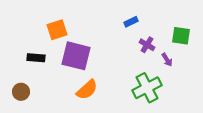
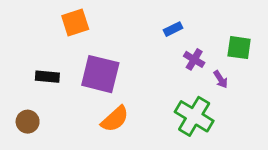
orange square: (57, 30) -> (75, 22), moved
green cross: (147, 88) -> (194, 116), turned -32

